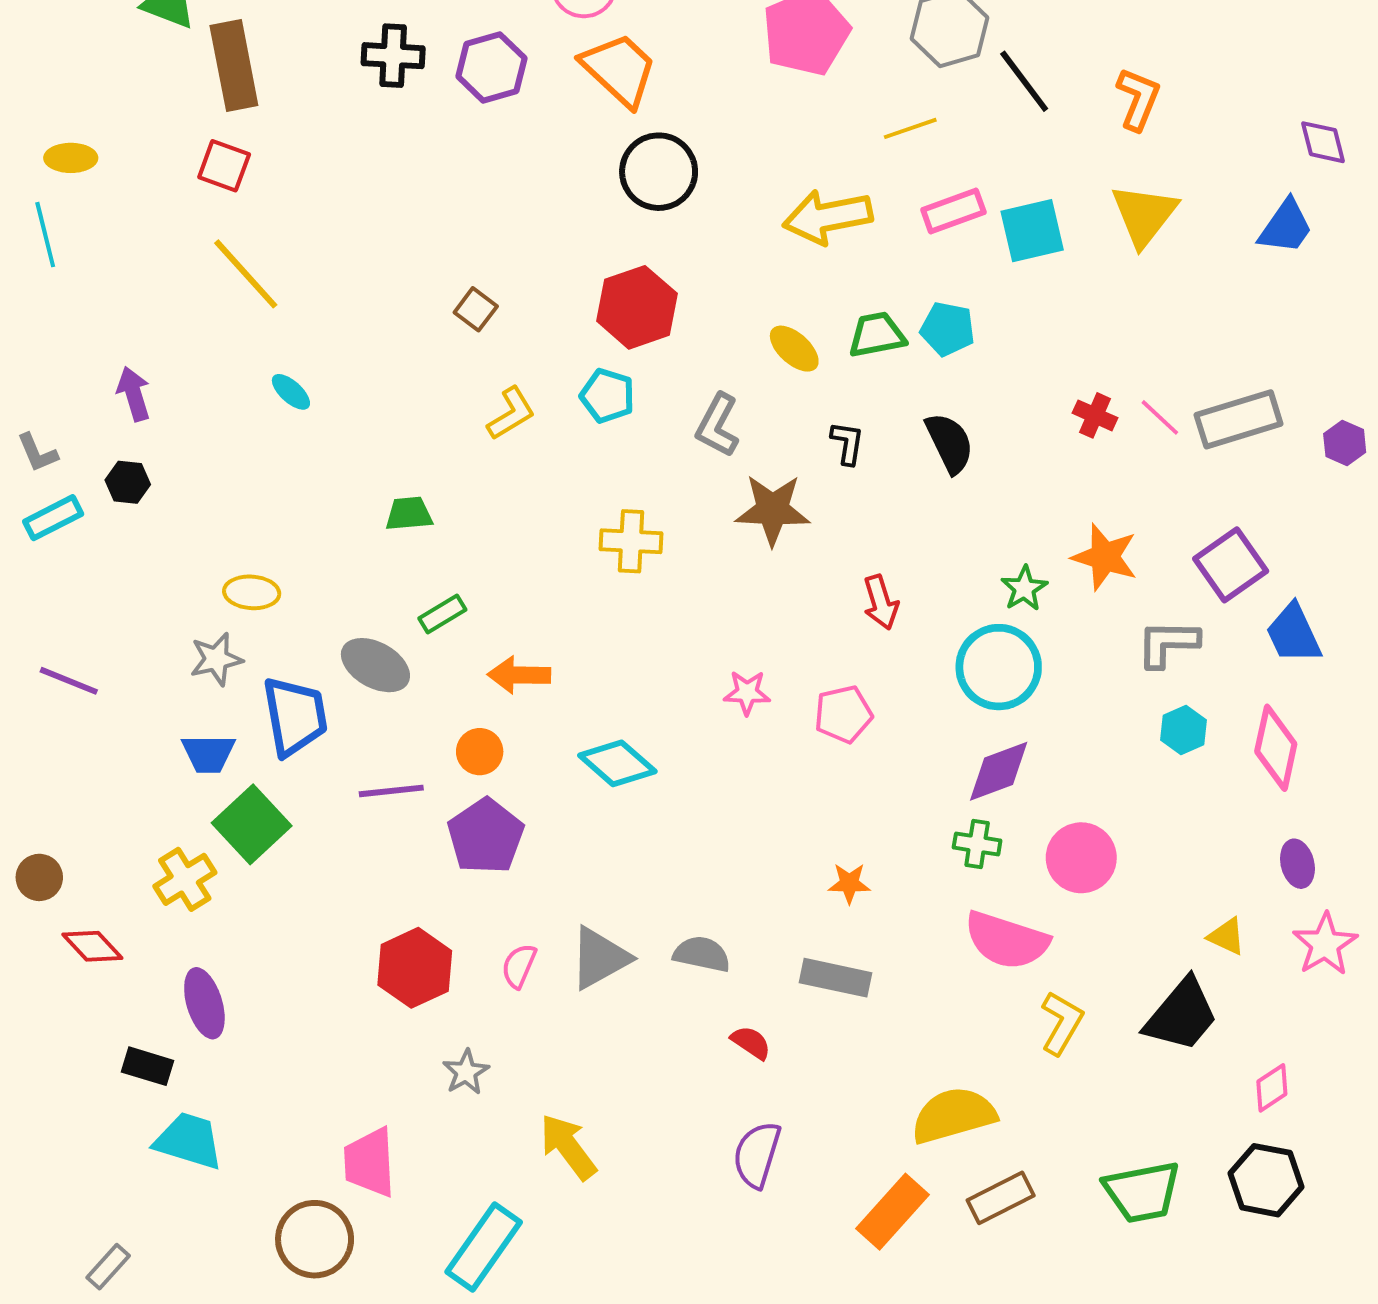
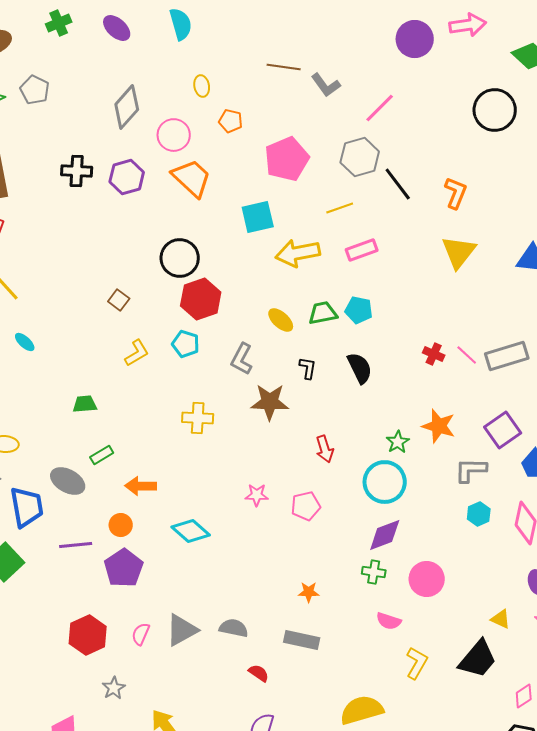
black circle: (659, 172) -> (180, 258), moved
cyan square: (1032, 231) -> (258, 217), moved
pink semicircle: (1007, 940) -> (389, 621), size x0.6

